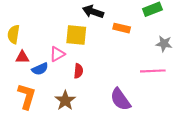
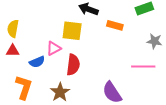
red triangle: (22, 57) -> (13, 51), moved
red semicircle: (78, 71) -> (73, 65), size x1.5

